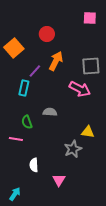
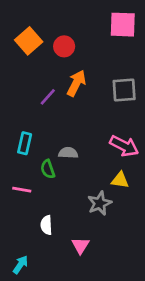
pink square: (90, 18) -> (123, 25), size x1.5
orange square: (14, 48) -> (29, 41), moved
cyan rectangle: (24, 88) -> (25, 143), moved
pink arrow: (80, 89) -> (124, 146), moved
green semicircle: (27, 122) -> (48, 169), moved

